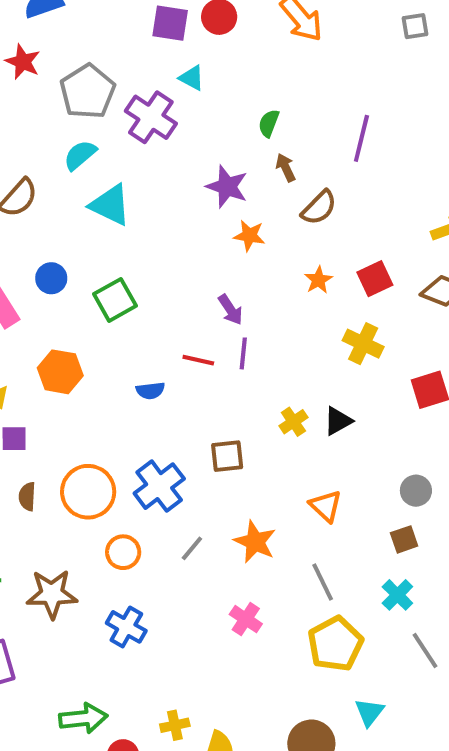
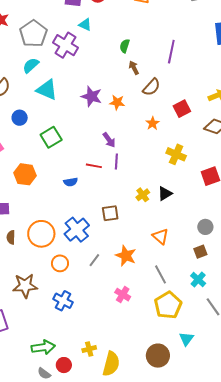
purple star: (227, 187) -> (91, 96), moved
blue circle: (51, 278) -> (20, 118), moved
red square: (375, 279) -> (182, 109), moved

